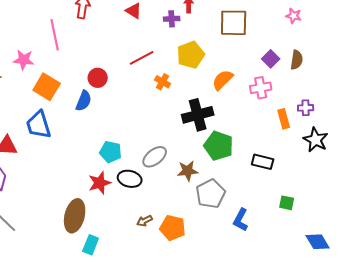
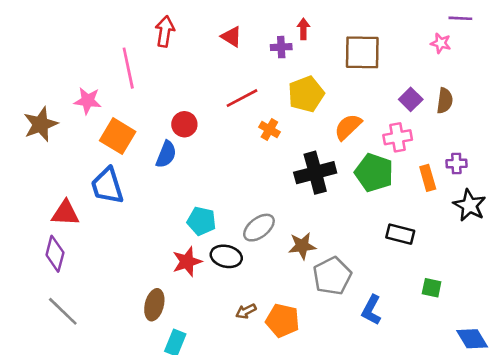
green pentagon: (219, 146) -> (374, 173), moved
brown ellipse: (75, 216) -> (154, 305), size x0.7

